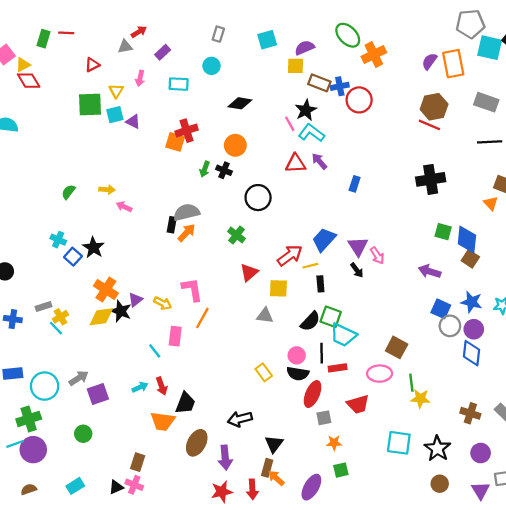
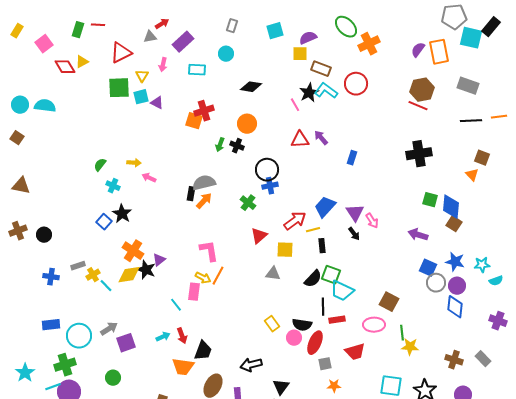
purple rectangle: (163, 52) -> (183, 42), size x1.5
yellow triangle: (23, 65) -> (82, 62), moved
red triangle: (92, 65) -> (121, 53), size x1.6
blue cross: (340, 86) -> (270, 186), moved
cyan L-shape: (311, 133) -> (326, 91), moved
cyan cross: (58, 240) -> (113, 186), moved
yellow arrow: (163, 303) -> (203, 278), moved
cyan line: (56, 328) -> (106, 286), moved
pink circle: (297, 355) -> (294, 338), moved

